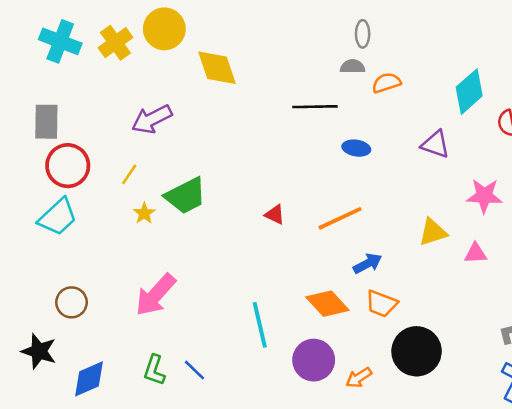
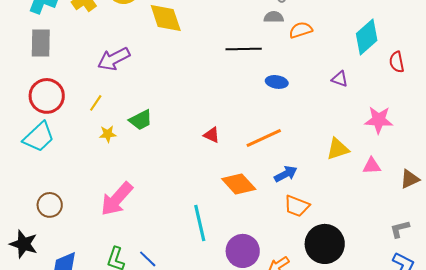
gray rectangle: (46, 122) -> (41, 43), moved
purple triangle: (435, 144) -> (340, 79), size x0.7
green trapezoid: (186, 196) -> (141, 120), size x0.7
yellow star: (144, 213) -> (108, 134), turned 30
orange diamond: (327, 304) -> (239, 184), moved

